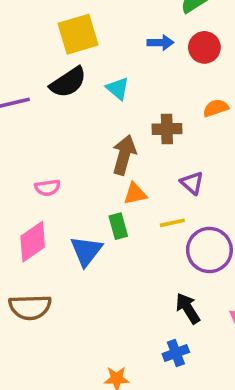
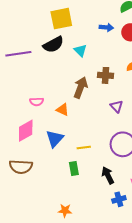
orange triangle: (135, 194) -> (63, 110), moved, turned 32
yellow line: (172, 223) -> (84, 147), moved
green rectangle: (118, 226) -> (74, 168), moved
blue cross: (176, 353) -> (119, 199), moved

